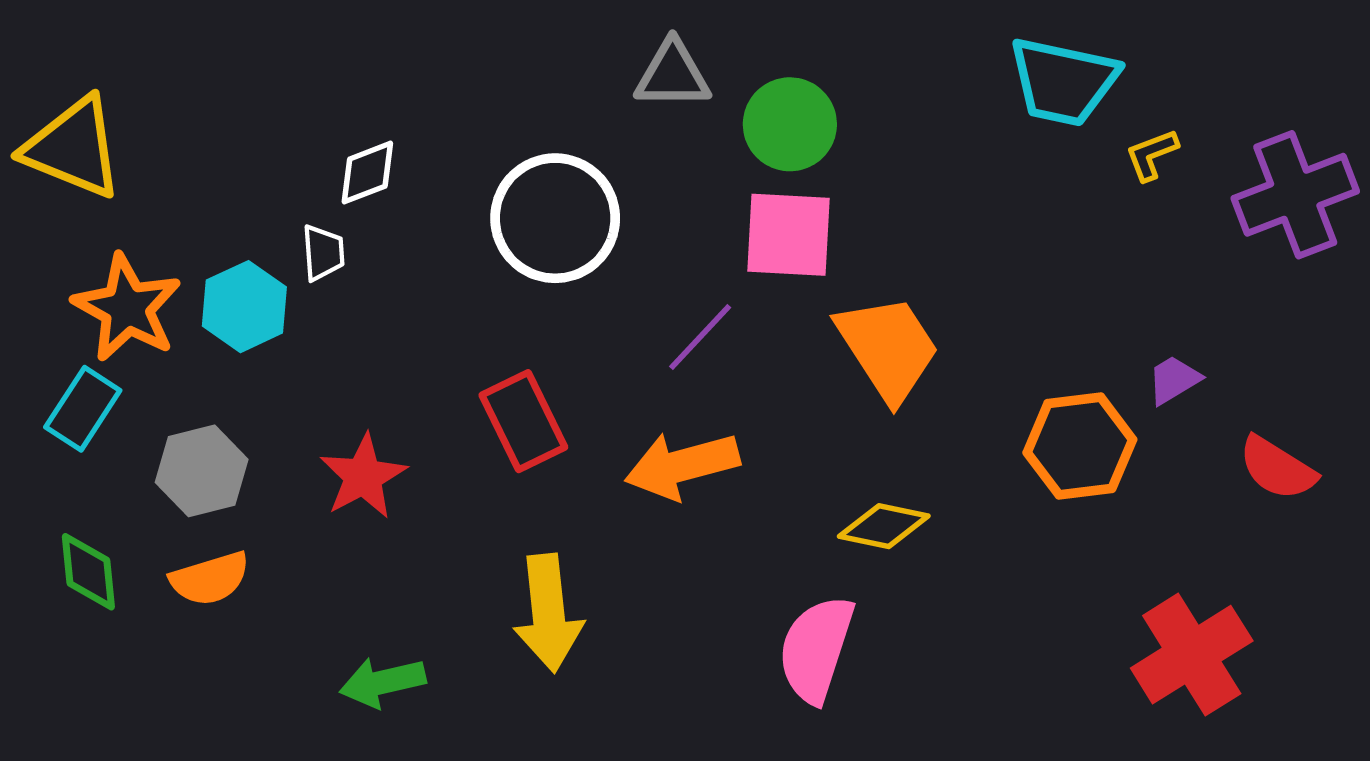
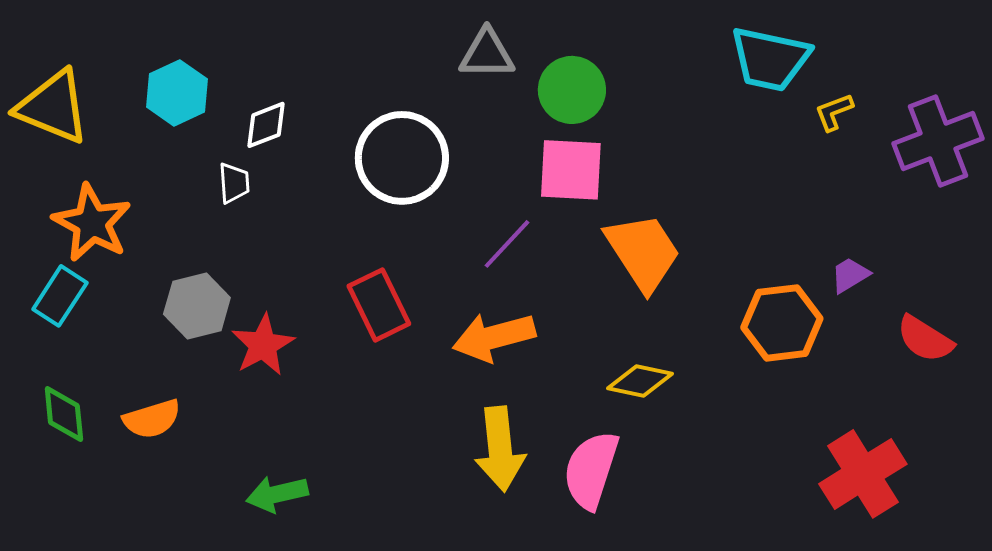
cyan hexagon: (244, 307) -> (177, 93), moved
gray hexagon: (202, 471) -> (197, 306), moved
yellow arrow: (548, 613) -> (500, 449), moved

